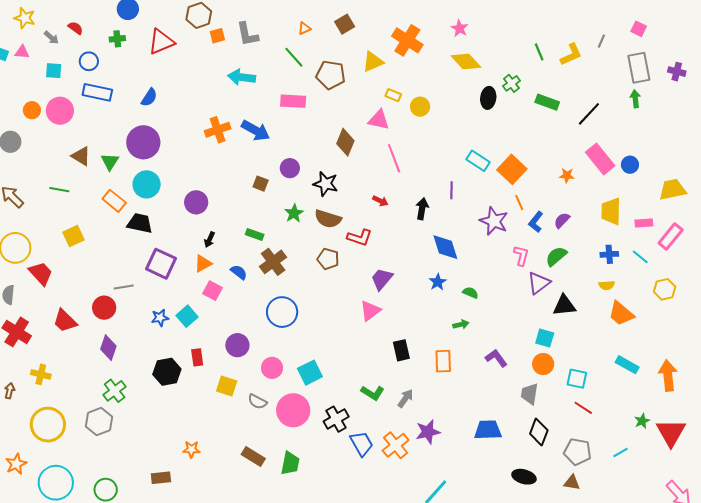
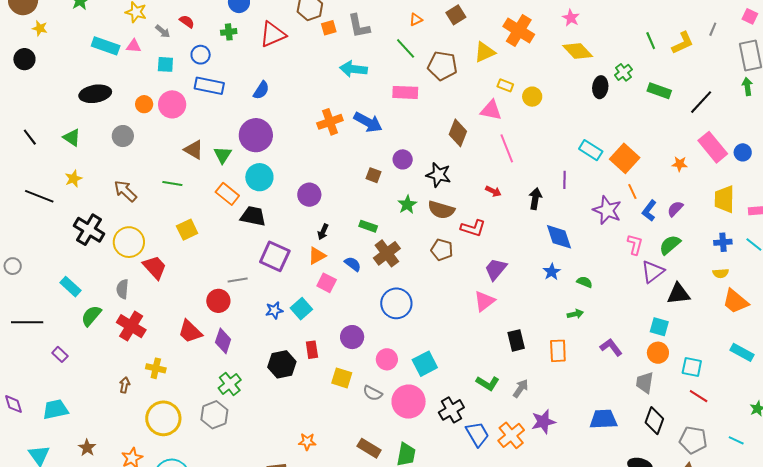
red trapezoid: (65, 321) -> (190, 332), moved
cyan line: (620, 453) -> (736, 440), turned 56

